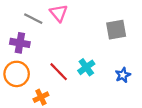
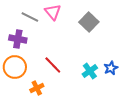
gray square: (116, 30) -> (89, 22), moved, turned -36
cyan cross: (86, 67) -> (90, 71), moved

